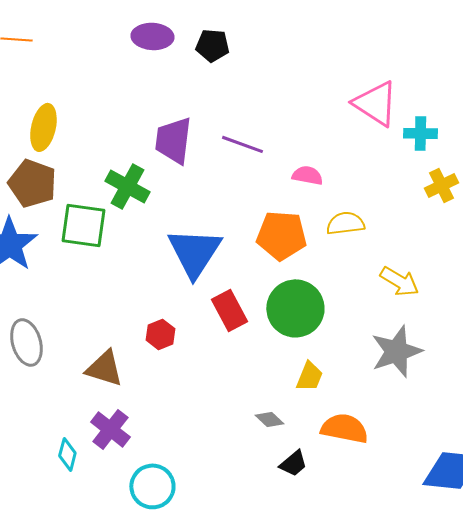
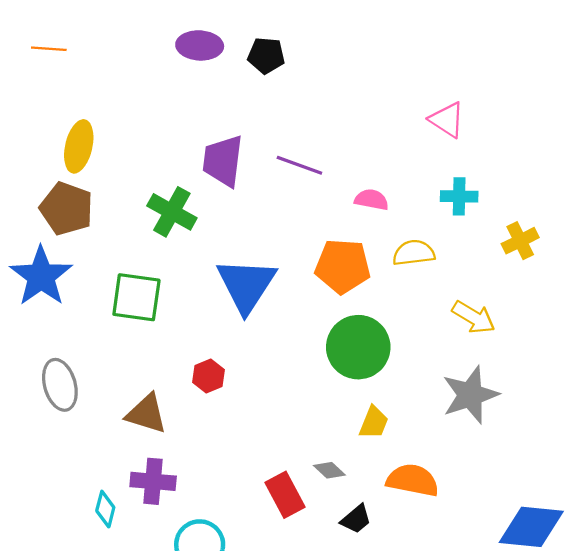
pink triangle: (375, 103) -> (447, 120), size x0.7
cyan cross: (420, 133) -> (459, 196), moved
yellow cross: (441, 185) -> (520, 241), moved
green square: (83, 225) -> (136, 297), moved
red rectangle: (229, 310) -> (285, 495), moved
purple cross: (110, 429) -> (153, 481), turned -33

